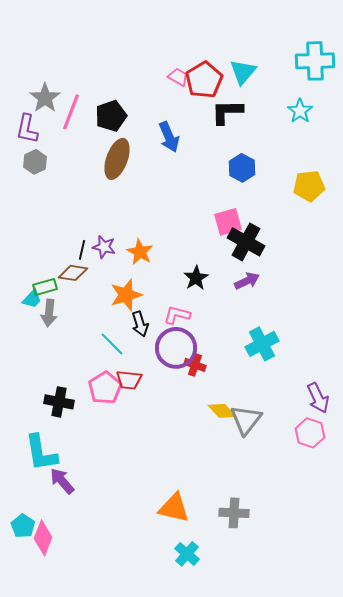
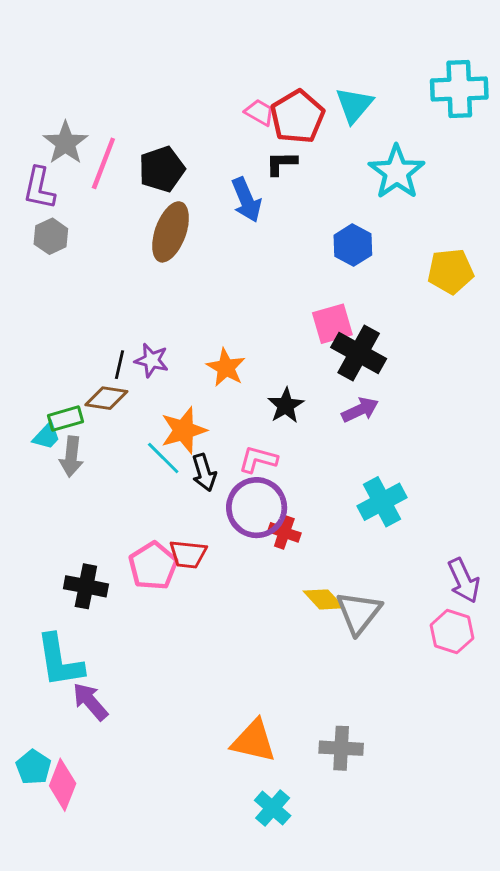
cyan star: (300, 111) -> (397, 172), moved, size x1.5
black L-shape: (227, 112) -> (281, 163), moved, size x0.7
orange star: (140, 252) -> (226, 368), moved
cyan line: (112, 344) -> (163, 458), moved

